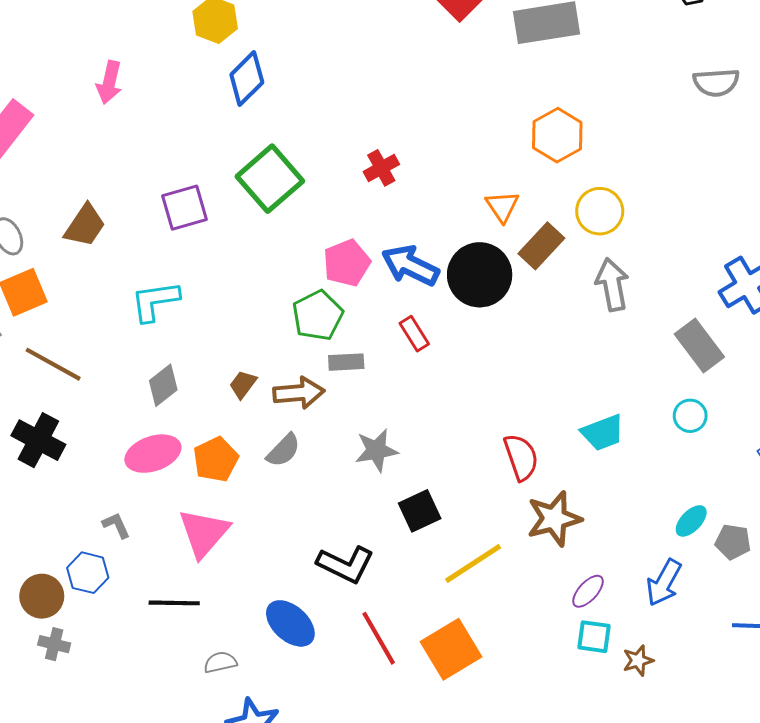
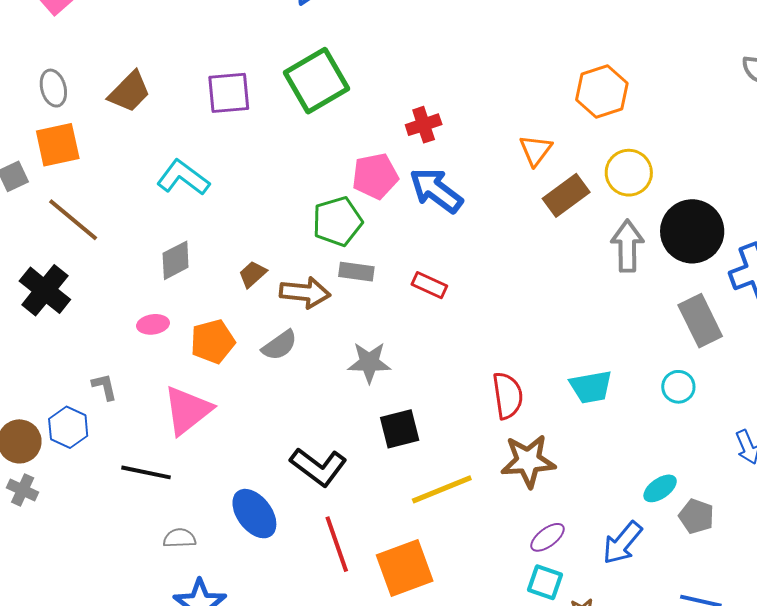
red cross: (381, 168) -> (424, 125), moved
black circle: (480, 275) -> (692, 231), moved
cyan L-shape: (155, 301) -> (183, 178), turned 34
red rectangle: (414, 334) -> (429, 285), moved, turned -44
pink ellipse: (153, 454) -> (153, 324), size x0.6

